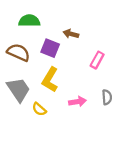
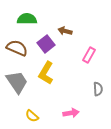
purple square: (50, 48) -> (46, 44), turned 30
pink arrow: (77, 102) -> (71, 113), moved
yellow semicircle: (39, 109) -> (32, 116), moved

